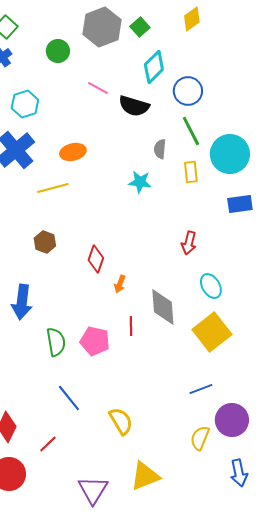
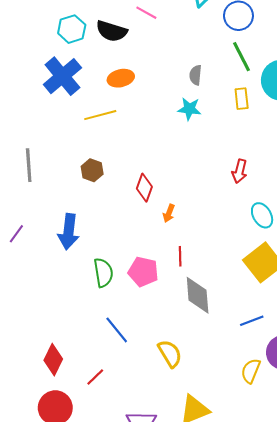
black semicircle: (134, 106) -> (112, 31), moved
gray semicircle: (160, 149) -> (195, 75), moved
gray diamond: (163, 307) -> (198, 295), moved

